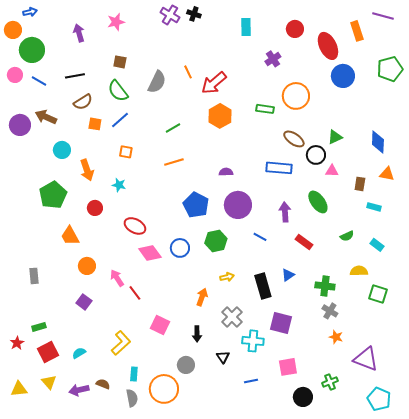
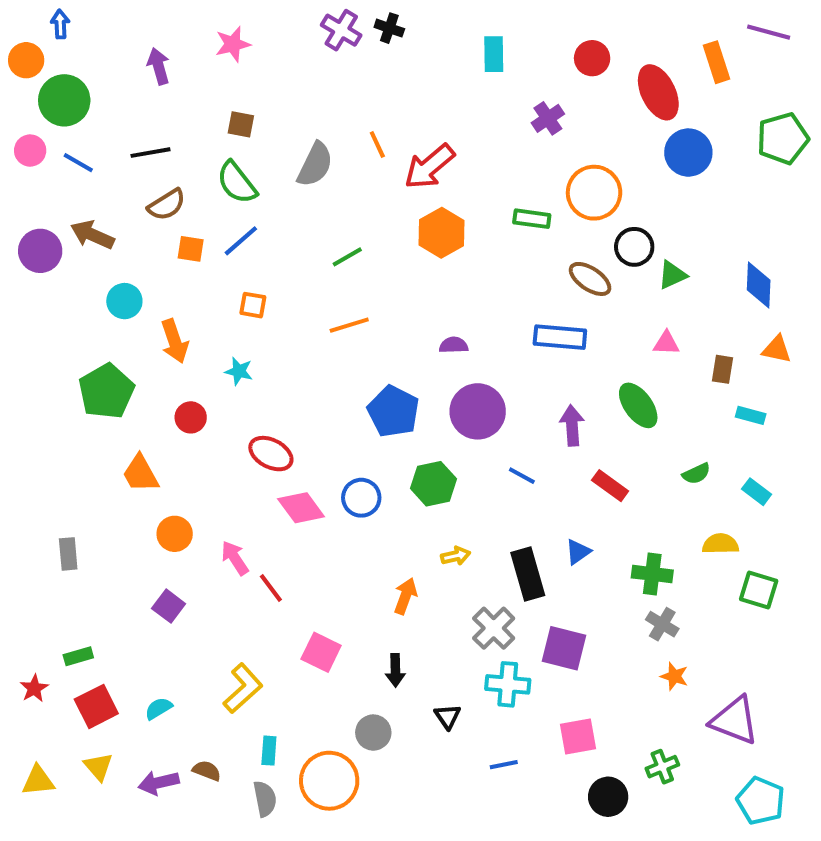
blue arrow: (30, 12) -> (60, 24), turned -80
black circle: (316, 155) -> (634, 247), moved
gray cross: (232, 317) -> (494, 628), moved

